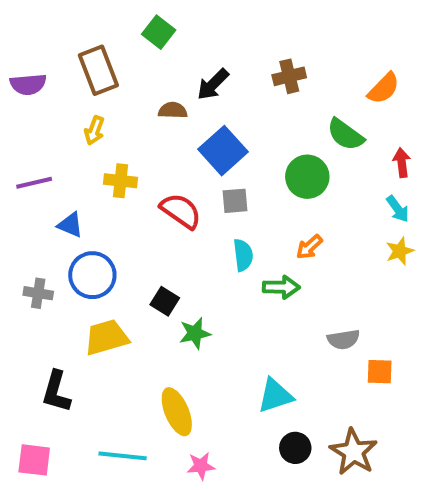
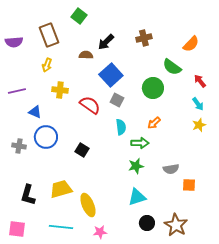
red arrow: (402, 163) -> (200, 81), turned -32
gray square: (235, 201) -> (117, 100), turned 32
green star: (195, 333) -> (136, 166), moved
yellow trapezoid: (106, 337) -> (61, 189), moved

